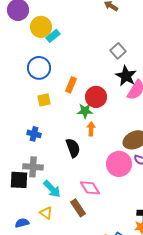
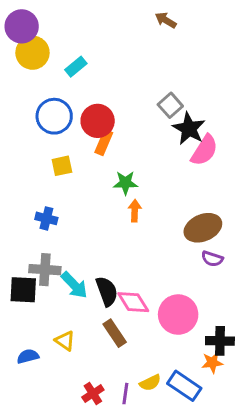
yellow circle: (41, 27) -> (32, 53), moved
gray square: (118, 51) -> (170, 105), moved
red circle: (96, 97) -> (98, 121), moved
black semicircle: (73, 148) -> (107, 291), moved
pink circle: (119, 164) -> (178, 315), moved
cyan arrow: (52, 189) -> (74, 285), moved

